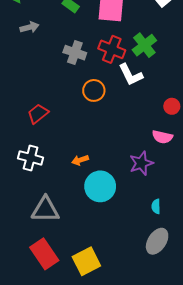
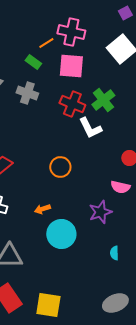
gray cross: (75, 53) -> (27, 93), moved
orange circle: (94, 90) -> (60, 167), moved
gray ellipse: (157, 241) -> (115, 303), moved, turned 35
yellow square: (86, 261) -> (48, 305), turned 36

